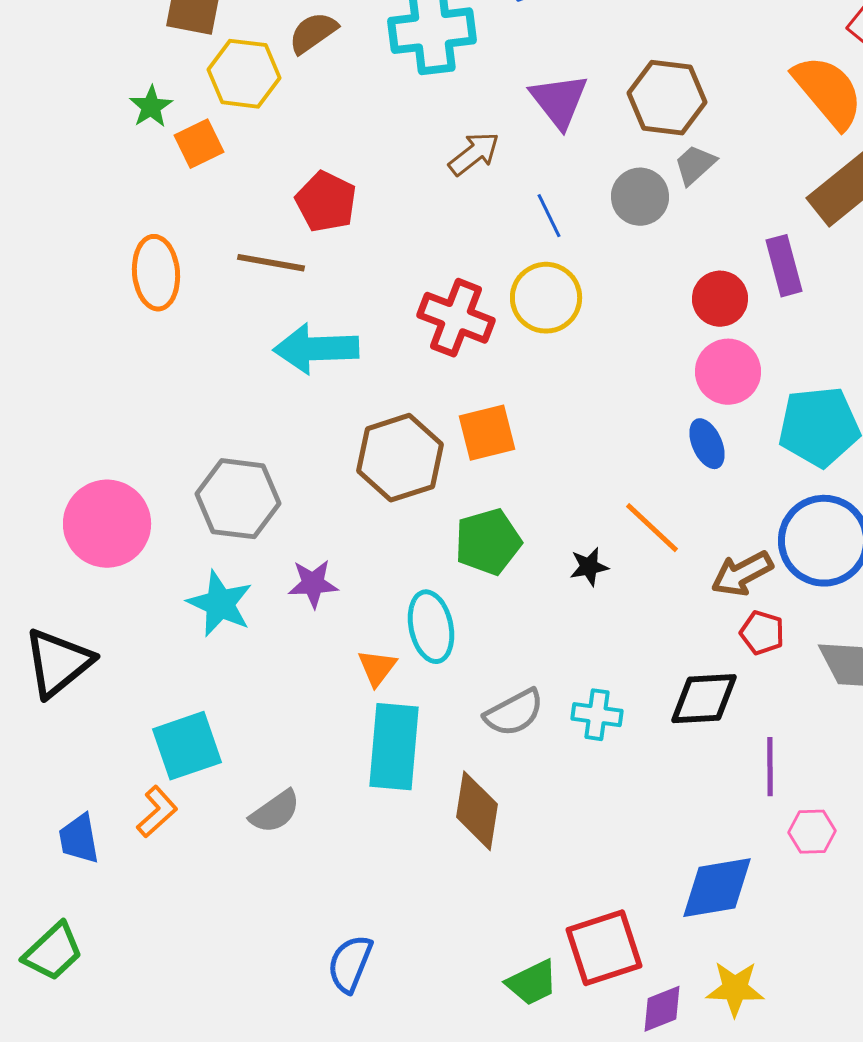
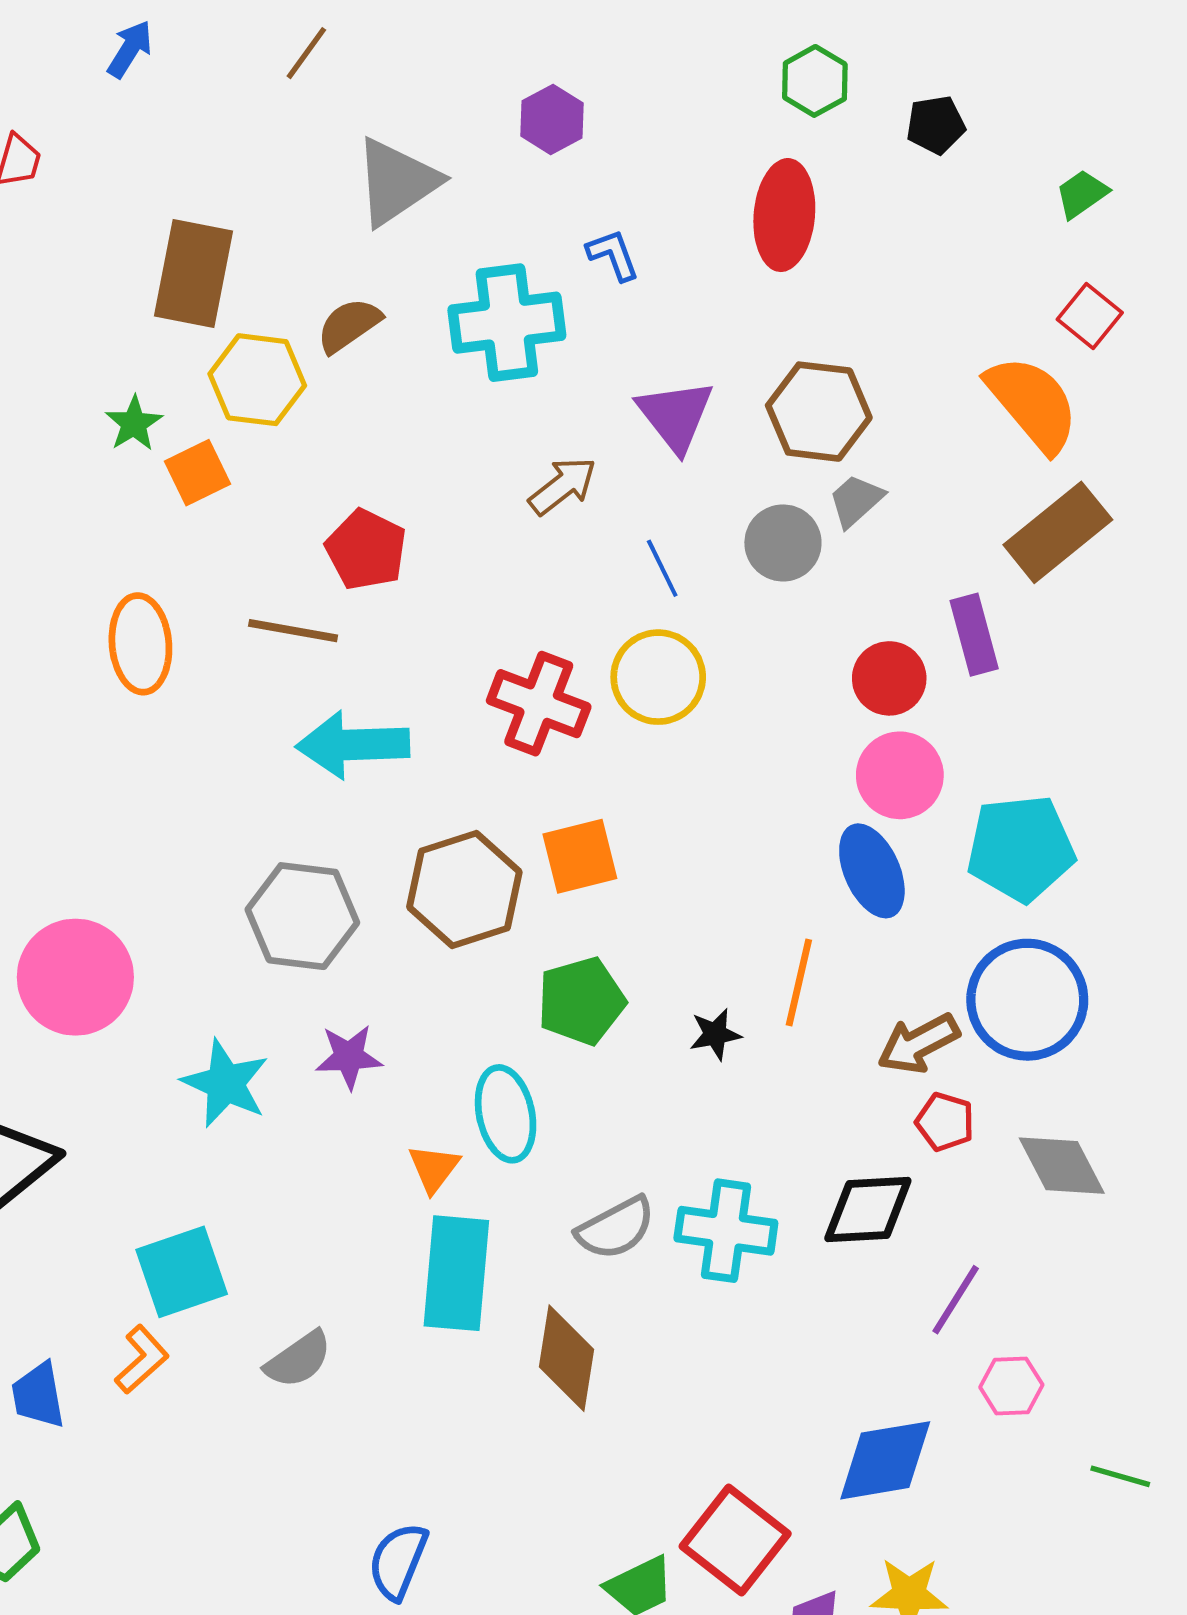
blue ellipse: (707, 444) -> (872, 871), size x1.4
gray hexagon: (238, 499) -> (302, 916), moved
orange line: (652, 528) -> (799, 982), turned 60
cyan cross: (597, 715) -> (726, 1231), size x1.5
purple line: (770, 767) -> (956, 1300), turned 32
red square: (604, 948) -> (735, 1540), turned -34

